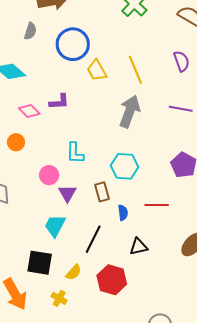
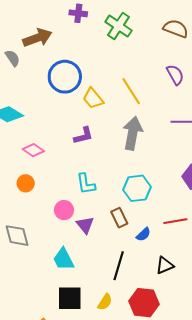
gray semicircle: (30, 31) -> (13, 58), moved, turned -42
purple L-shape: (59, 102) -> (83, 136), moved
blue semicircle: (123, 213) -> (143, 234), turned 63
cyan trapezoid: (55, 226) -> (63, 259), moved, turned -45

